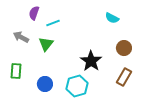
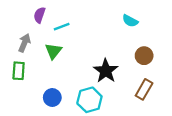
gray arrow: (21, 37) -> (24, 43), turned 84
green rectangle: (16, 71) -> (19, 71), moved

